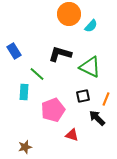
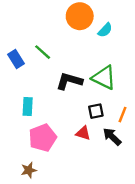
black L-shape: (60, 54) -> (69, 81), moved
green line: (37, 74) -> (43, 52), moved
pink pentagon: (53, 110) -> (43, 138), moved
red triangle: (72, 135) -> (83, 133), moved

